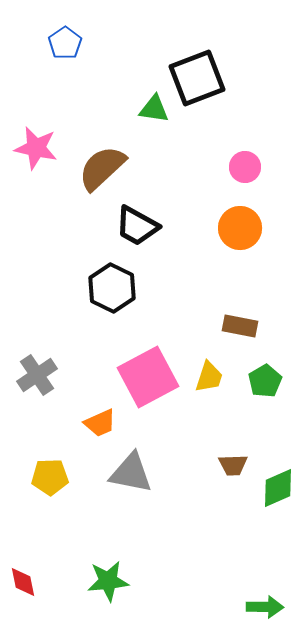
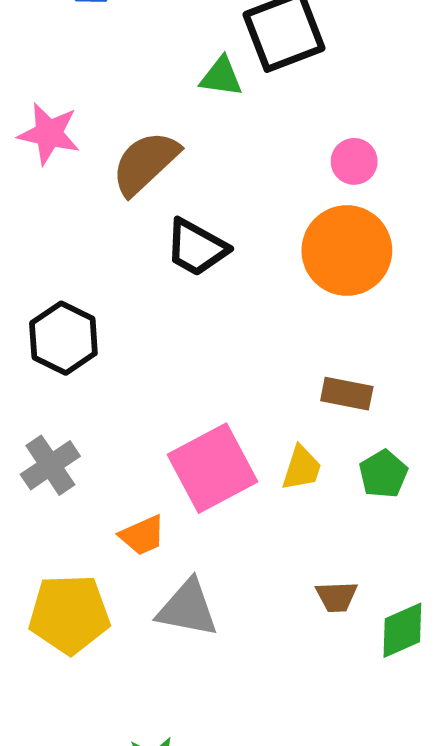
orange circle: (240, 228) -> (347, 250), size x1.4
black hexagon: (112, 288) -> (63, 338), moved
yellow pentagon: (50, 477) -> (69, 614), size x1.5

